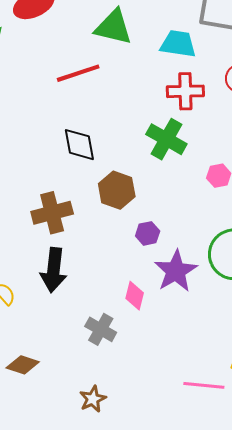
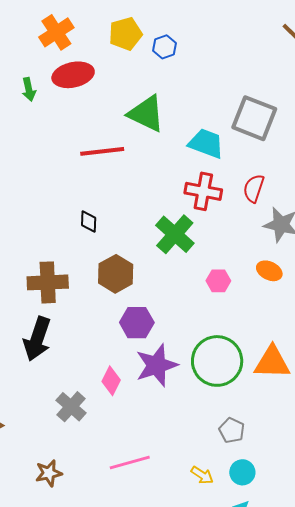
black diamond: (79, 145) -> (89, 221), size x0.6
purple hexagon: (148, 233) -> (137, 323), size x1.4
pink line: (204, 385) -> (130, 462), moved, turned -33

